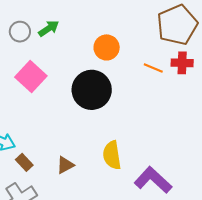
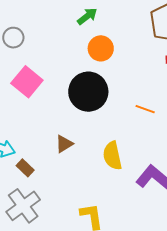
green arrow: (49, 28) -> (87, 16), moved
orange line: (153, 68) -> (145, 109), moved
brown triangle: (65, 165) -> (64, 144), moved

